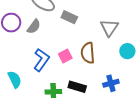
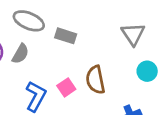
gray triangle: (109, 28) -> (133, 34), moved

